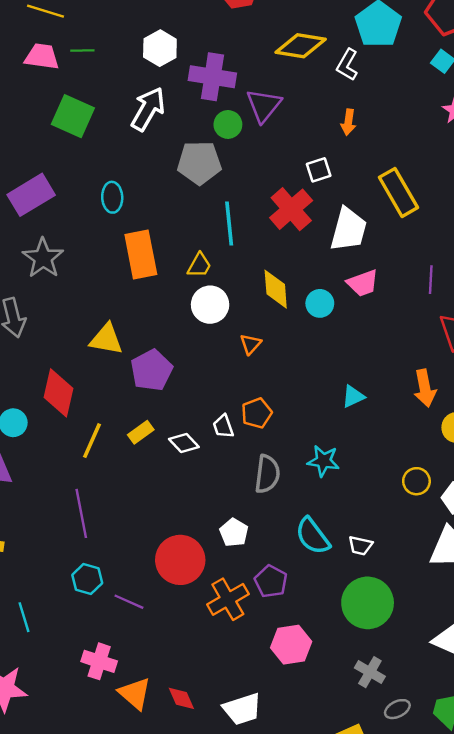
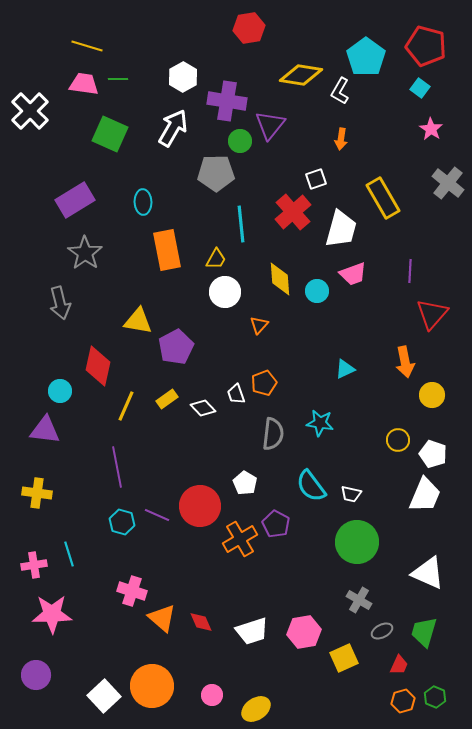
purple line: (129, 602) -> (157, 515), moved
pink hexagon: (291, 645) -> (304, 632), moved

